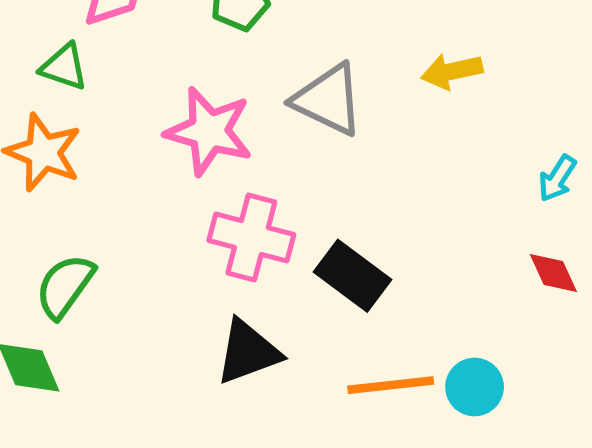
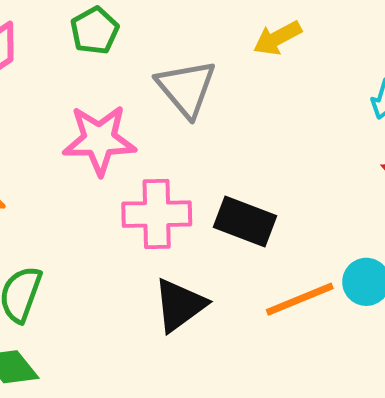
gray triangle: (328, 100) -> (186, 88), turned 40

